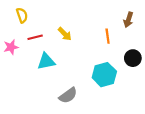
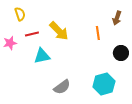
yellow arrow: (65, 34) -> (59, 31), size x1.5
cyan hexagon: (104, 75) -> (104, 84), moved

